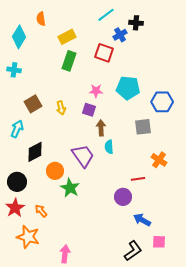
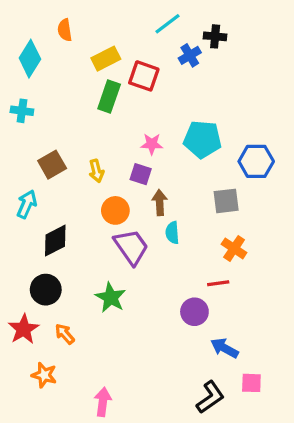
red square: (104, 53) -> (144, 76), moved
orange cross: (159, 160) -> (234, 248), moved
orange circle: (55, 171) -> (115, 210), moved
black circle: (17, 182) -> (46, 290), moved
orange star: (28, 237) -> (44, 375), size x0.7

